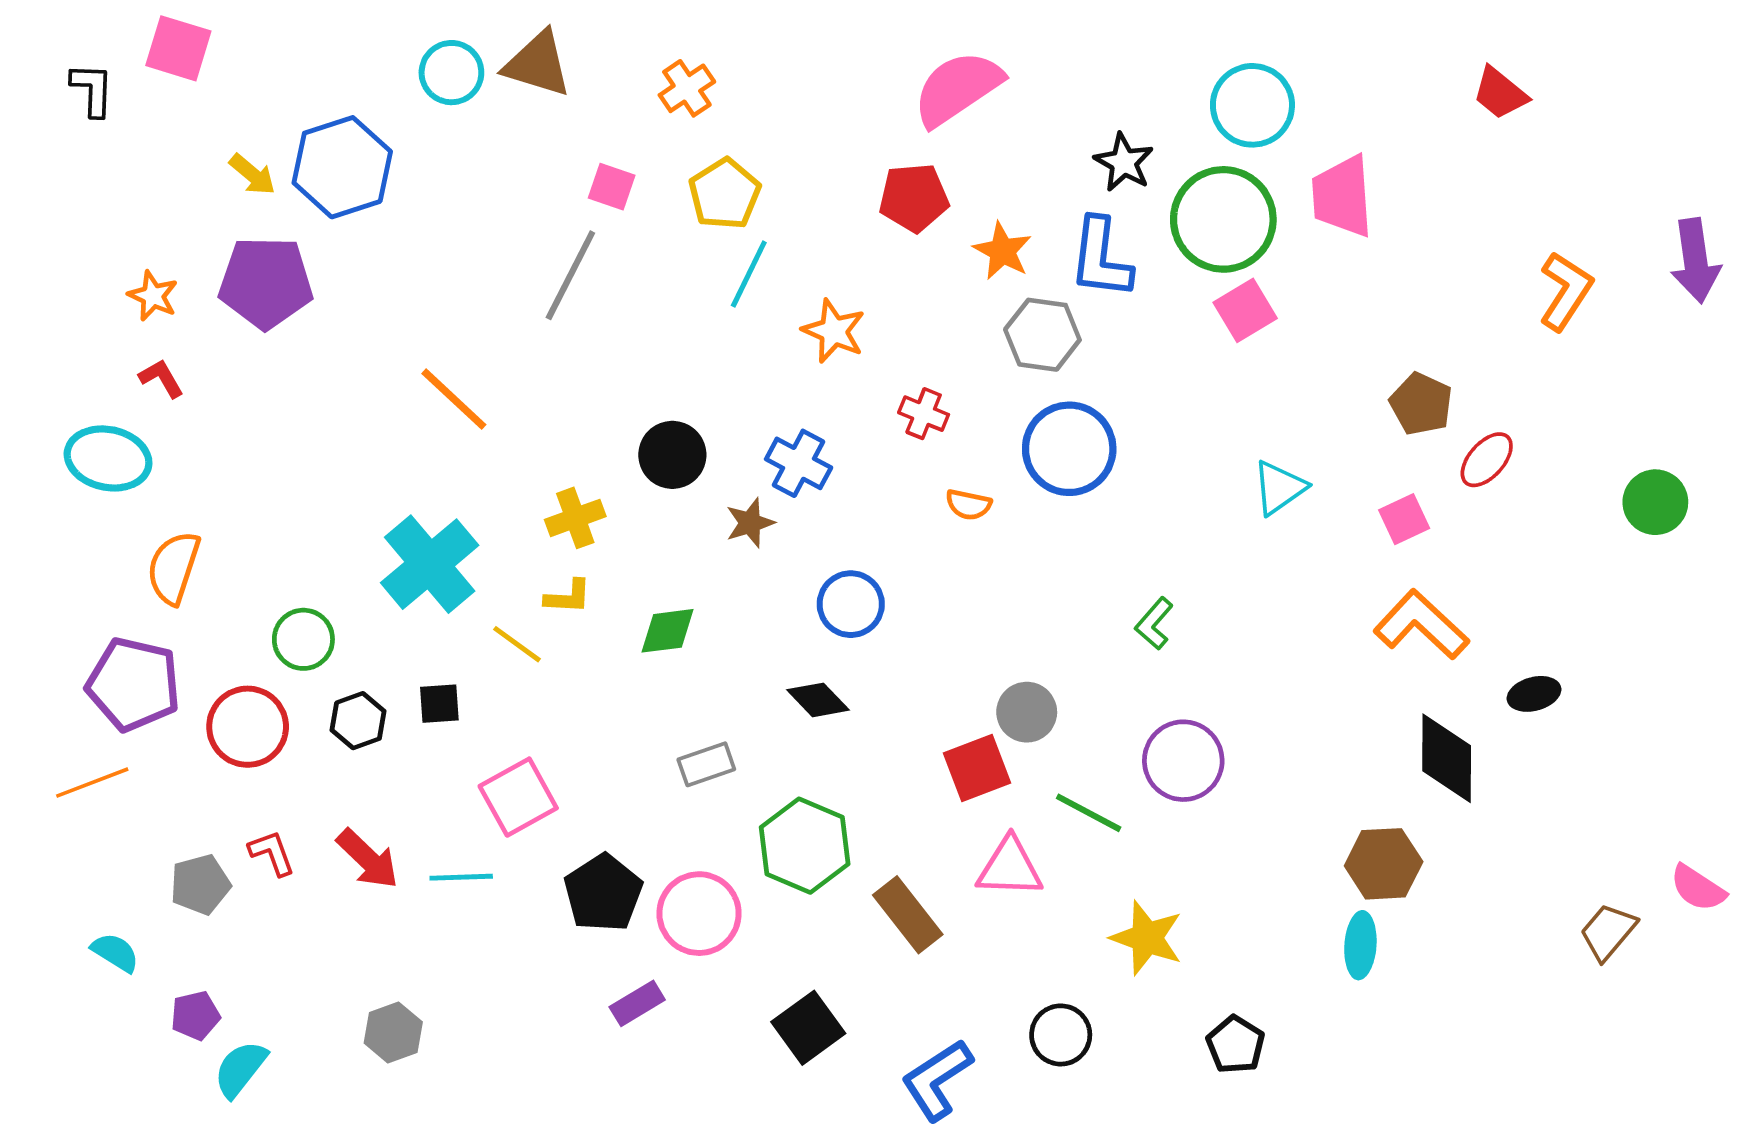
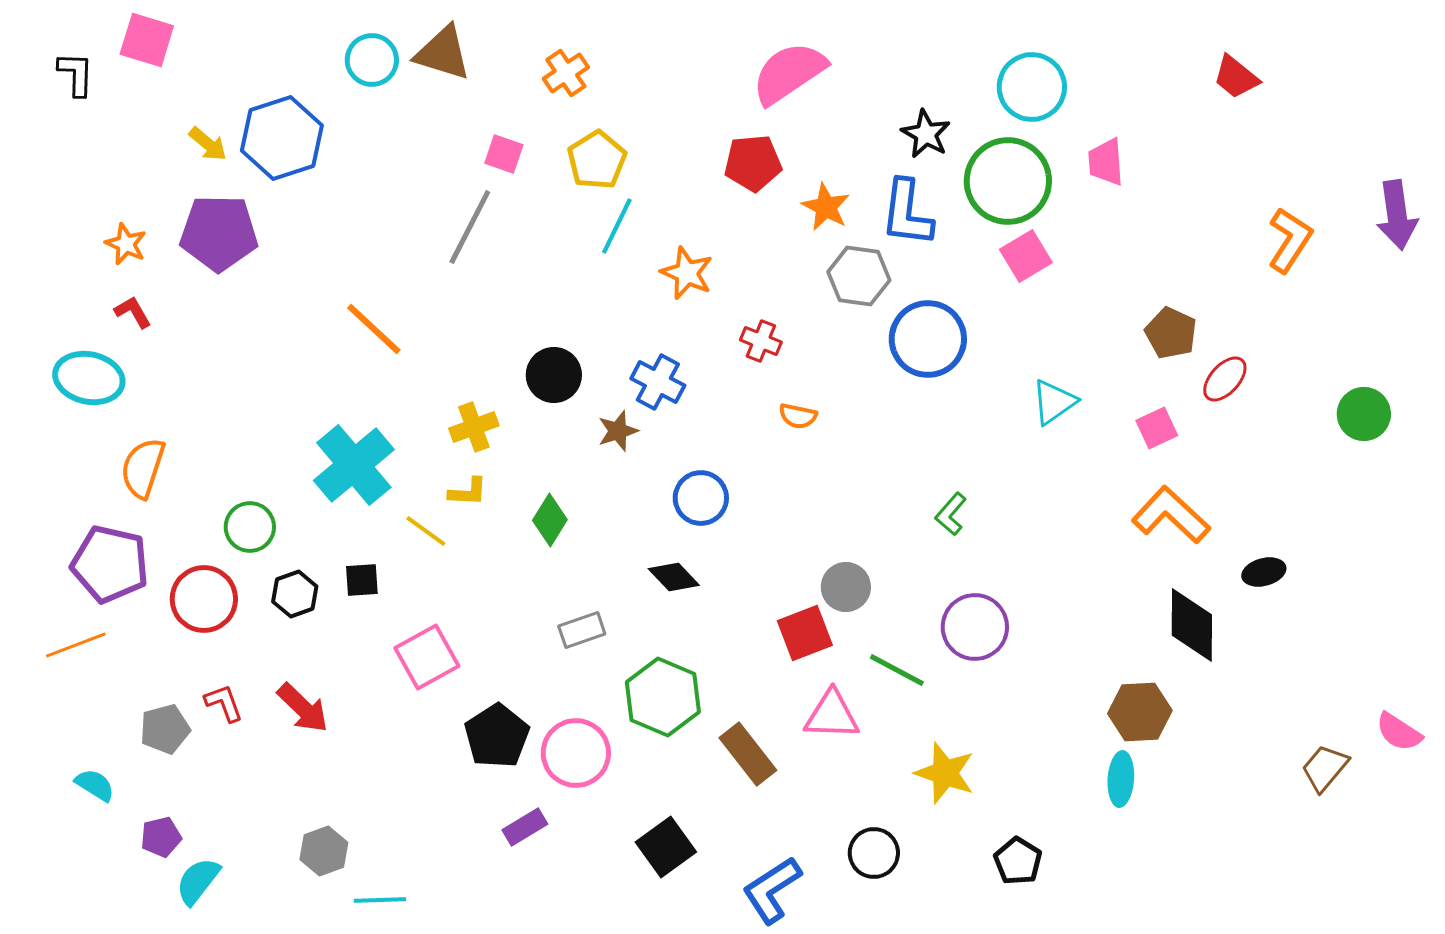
pink trapezoid: (1342, 196) -> (1106, 162), size x0.7
blue circle: (1069, 449) -> (928, 339), moved
green diamond: (667, 631) -> (550, 520), turned -51
cyan line: (461, 877) -> (380, 900), moved

